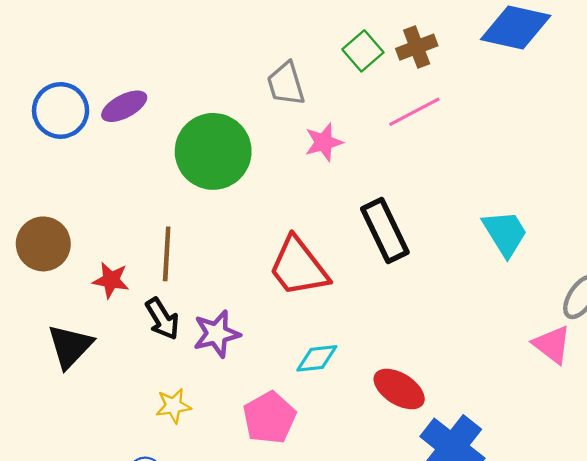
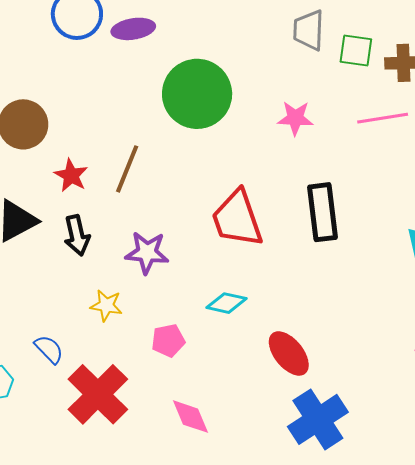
green square: (363, 51) -> (356, 51), turned 30
gray trapezoid: (286, 84) -> (309, 30), moved
black arrow: (162, 319) -> (77, 235), moved
yellow star: (173, 406) -> (106, 305), moved
pink pentagon: (269, 418) -> (168, 341), size x0.7

